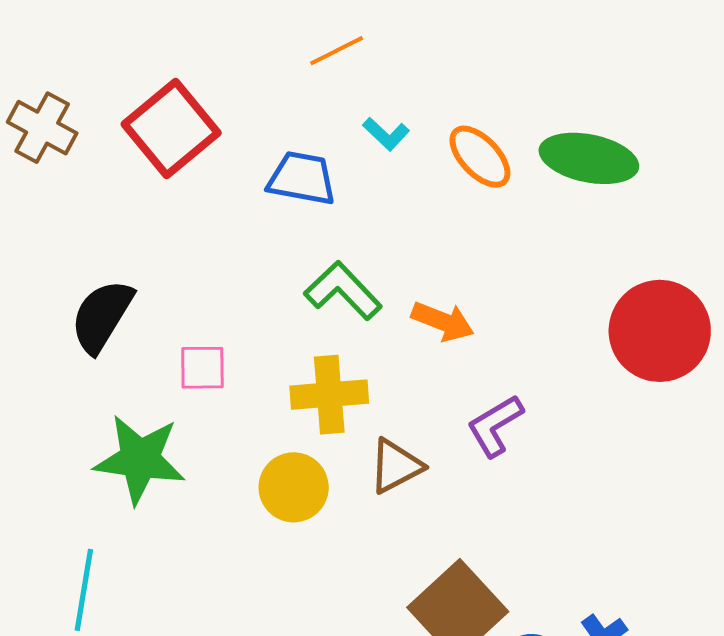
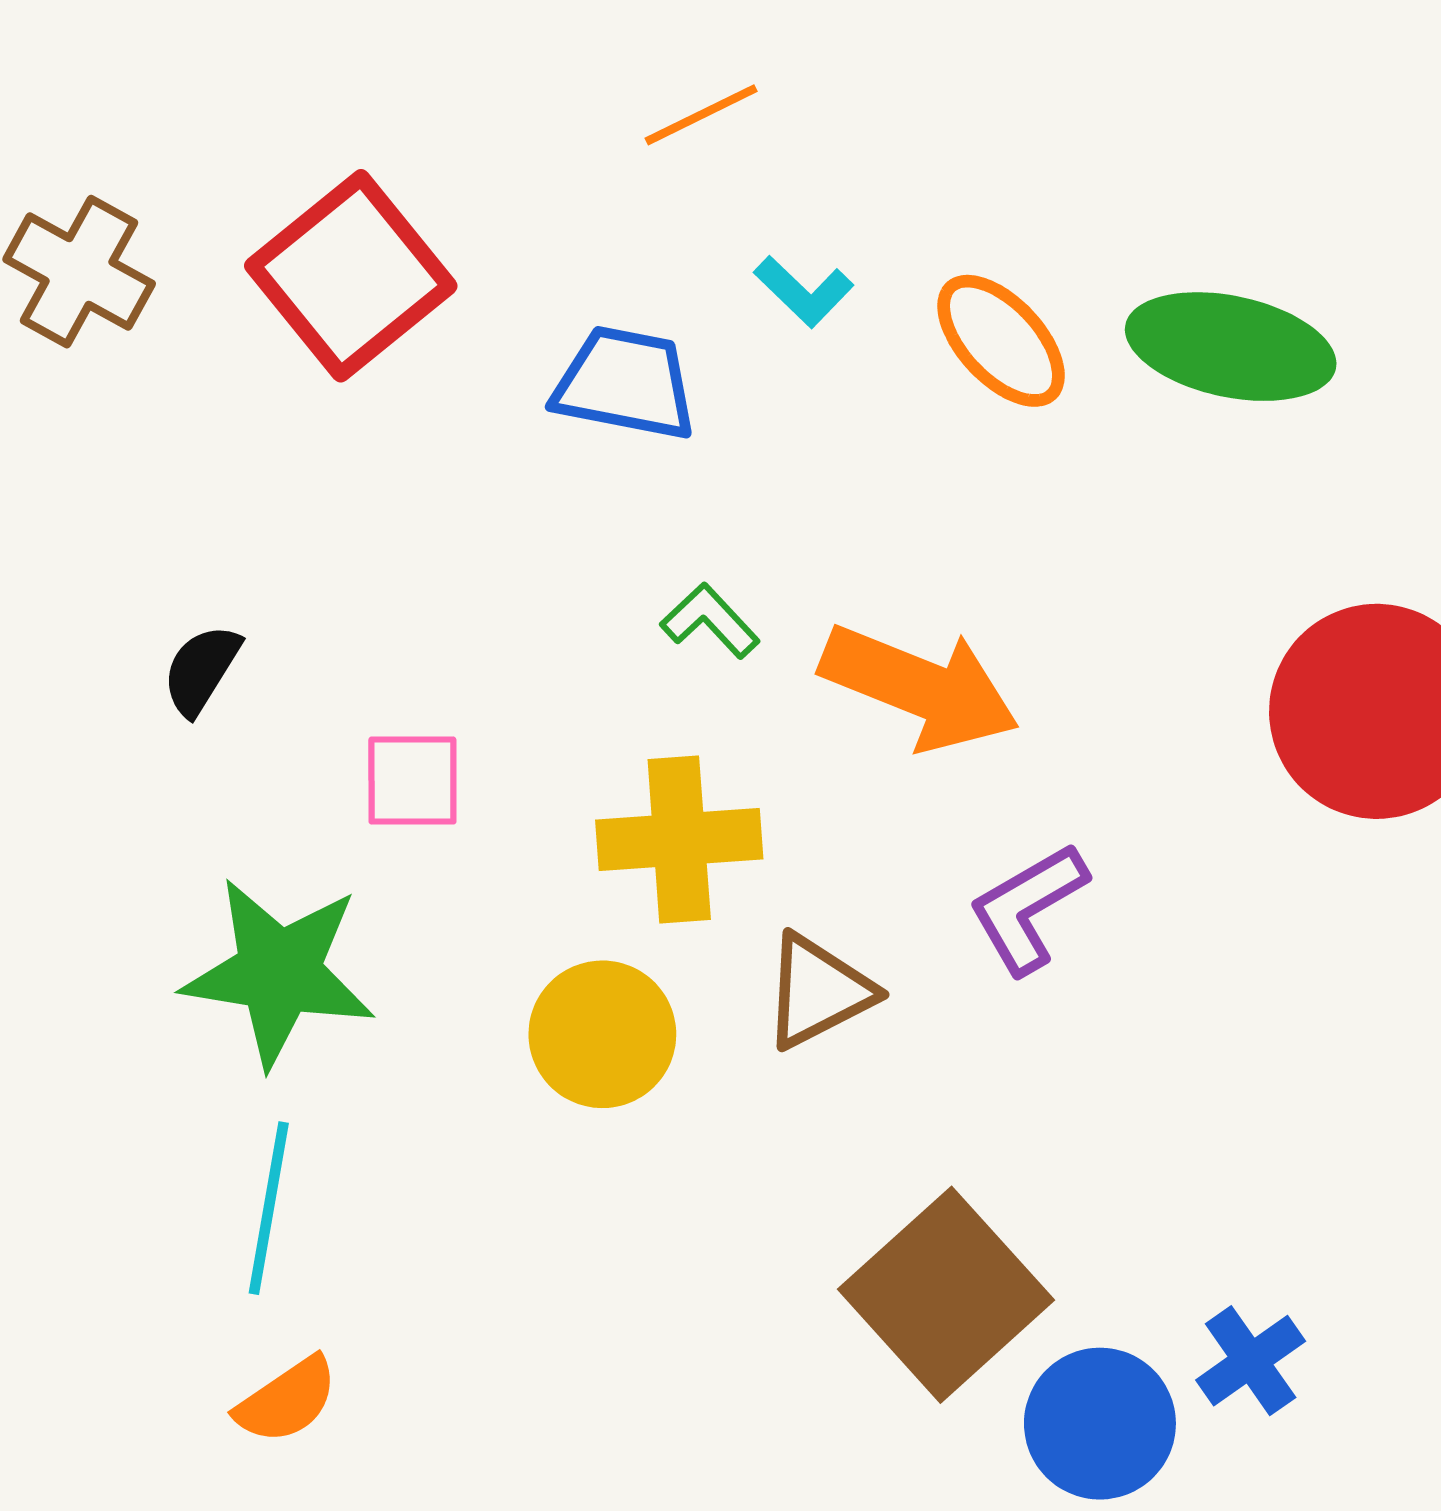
green L-shape: (343, 291) -> (710, 621), size x0.6
black semicircle: (102, 316) -> (201, 670), size x0.6
orange arrow: (443, 321) -> (920, 687), size x1.5
cyan line: (84, 590) -> (269, 1208), moved

